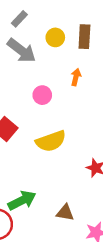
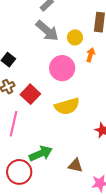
yellow circle: (55, 37) -> (75, 37), moved
pink circle: (42, 95) -> (62, 68), size x1.6

